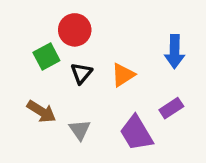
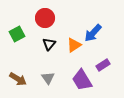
blue arrow: (175, 52) -> (93, 33), moved, turned 42
green square: (46, 57) -> (17, 34), moved
brown arrow: (41, 111) -> (18, 79), moved

